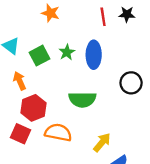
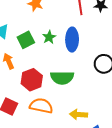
red hexagon: (33, 108) -> (32, 80), moved
yellow arrow: (102, 142) -> (78, 115), turned -126

